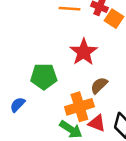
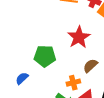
orange cross: (79, 107) -> (73, 83), size x0.6

